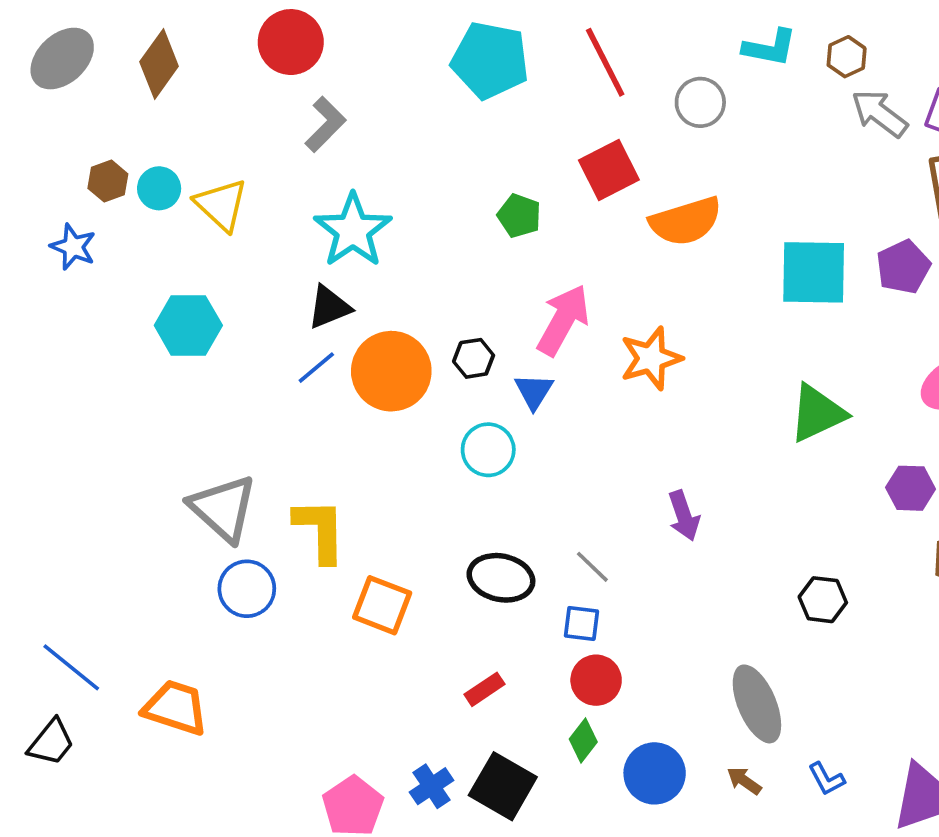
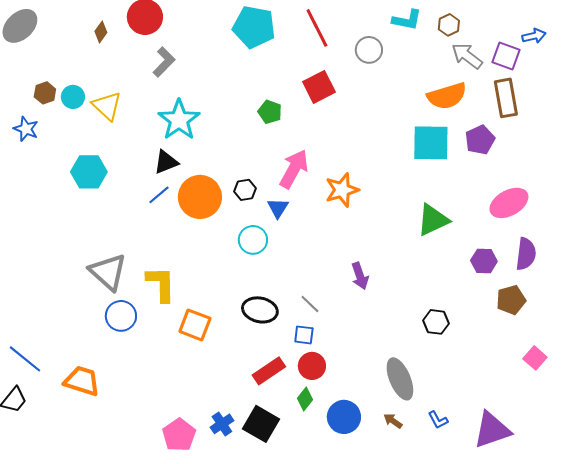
brown diamond: (159, 64) -> (101, 32), moved, size x0.6
orange semicircle: (686, 221) -> (447, 96), moved
red rectangle: (485, 689) -> (269, 371), moved, size x1.5

